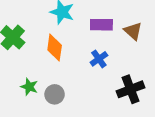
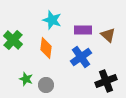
blue cross: (99, 59) -> (81, 57), size x1.5

